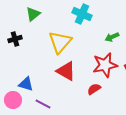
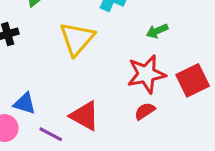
red triangle: (66, 71) -> (85, 116), moved
red semicircle: (94, 89) -> (145, 111), moved

